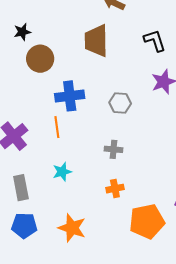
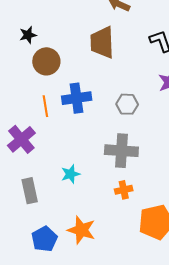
orange line: (57, 127) -> (45, 106), moved
gray cross: (114, 149) -> (121, 151), size x1.8
blue pentagon: (24, 226) -> (44, 239), moved, turned -30

